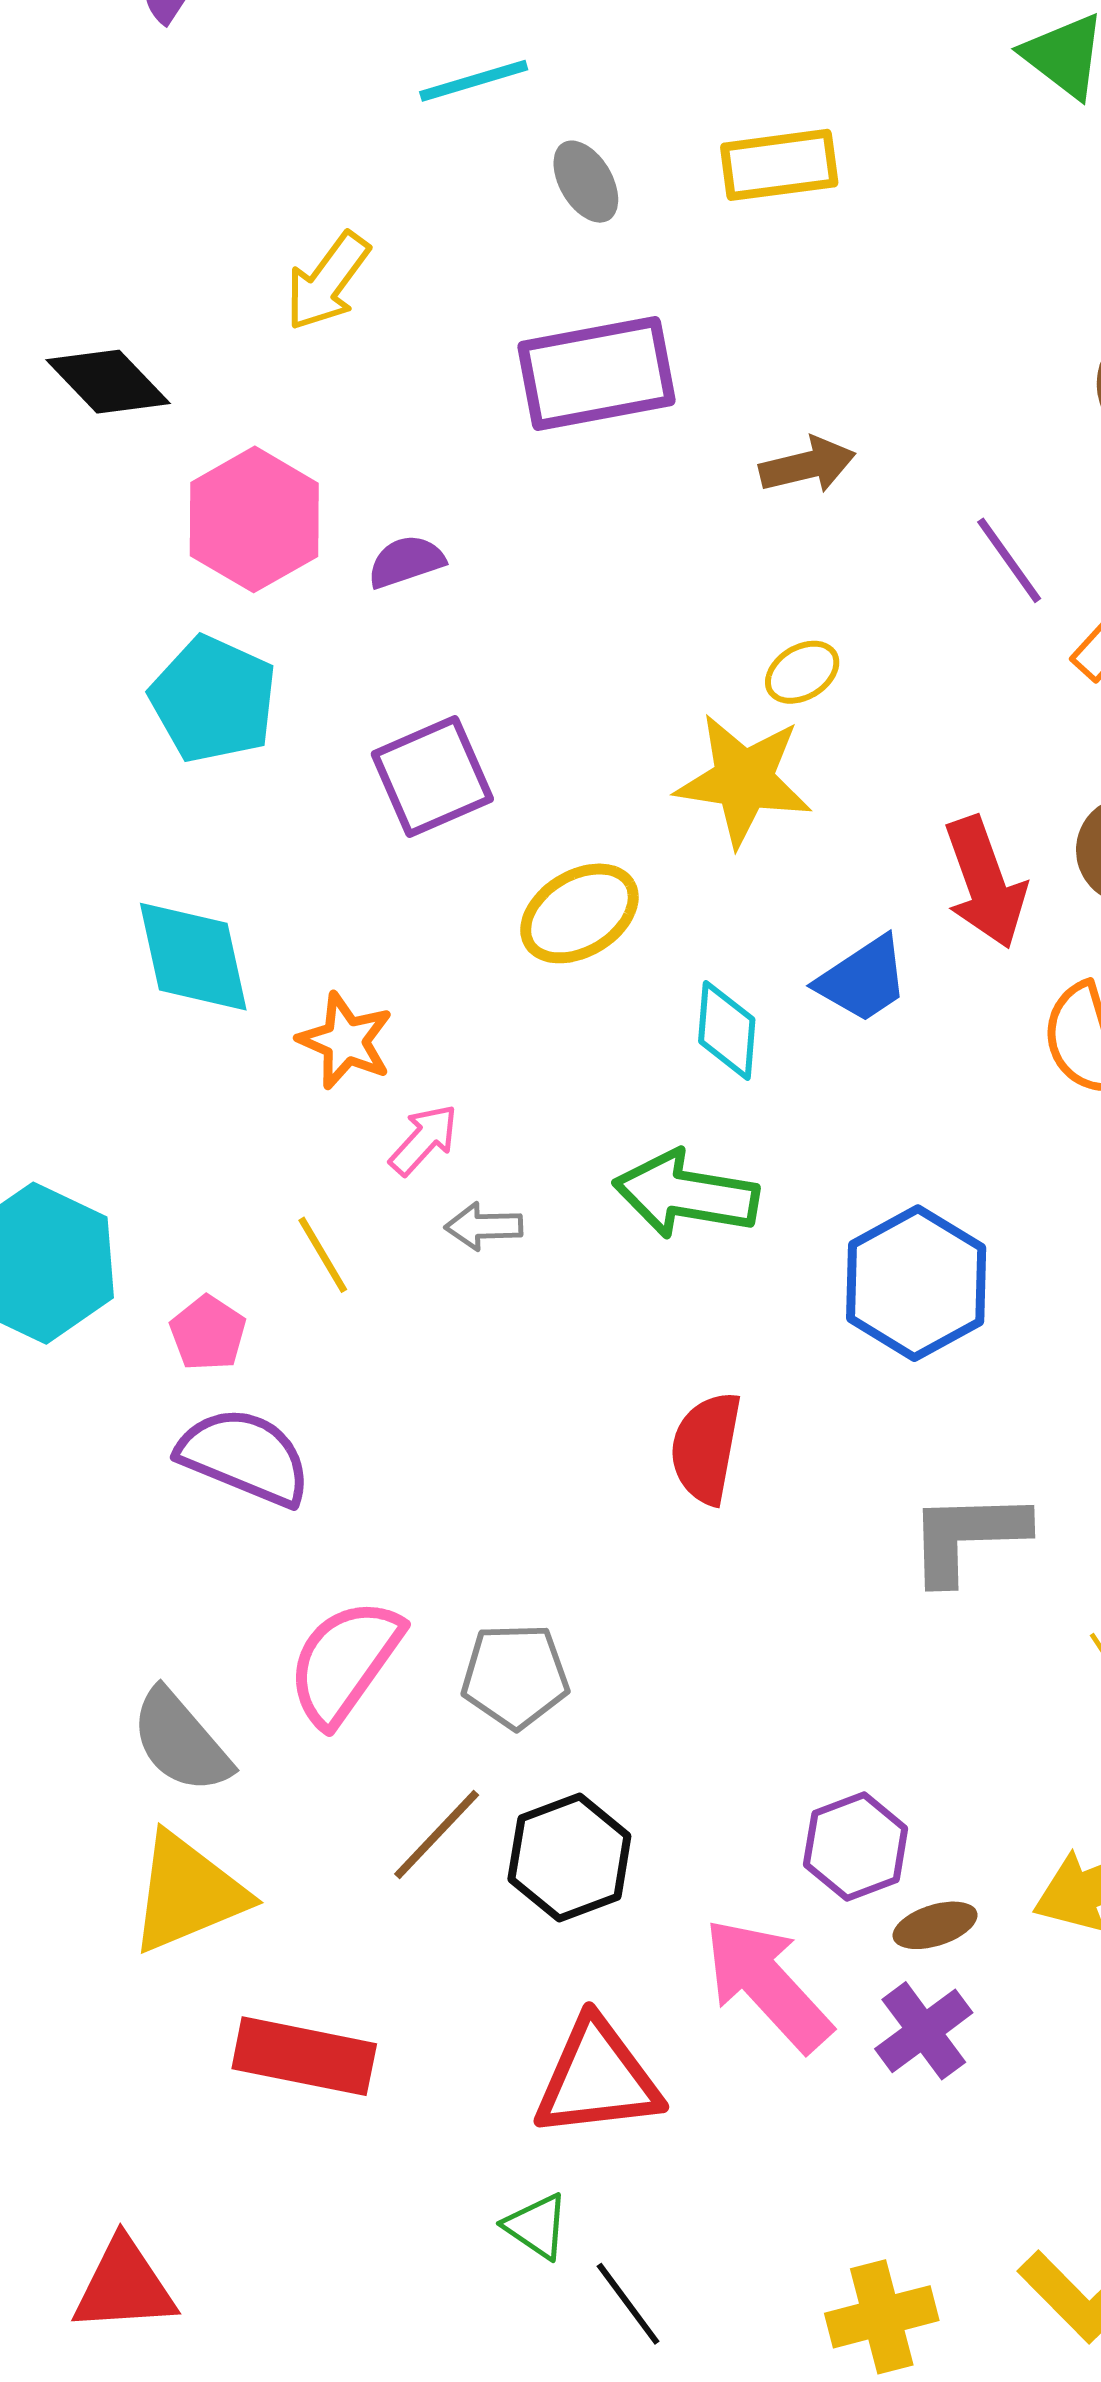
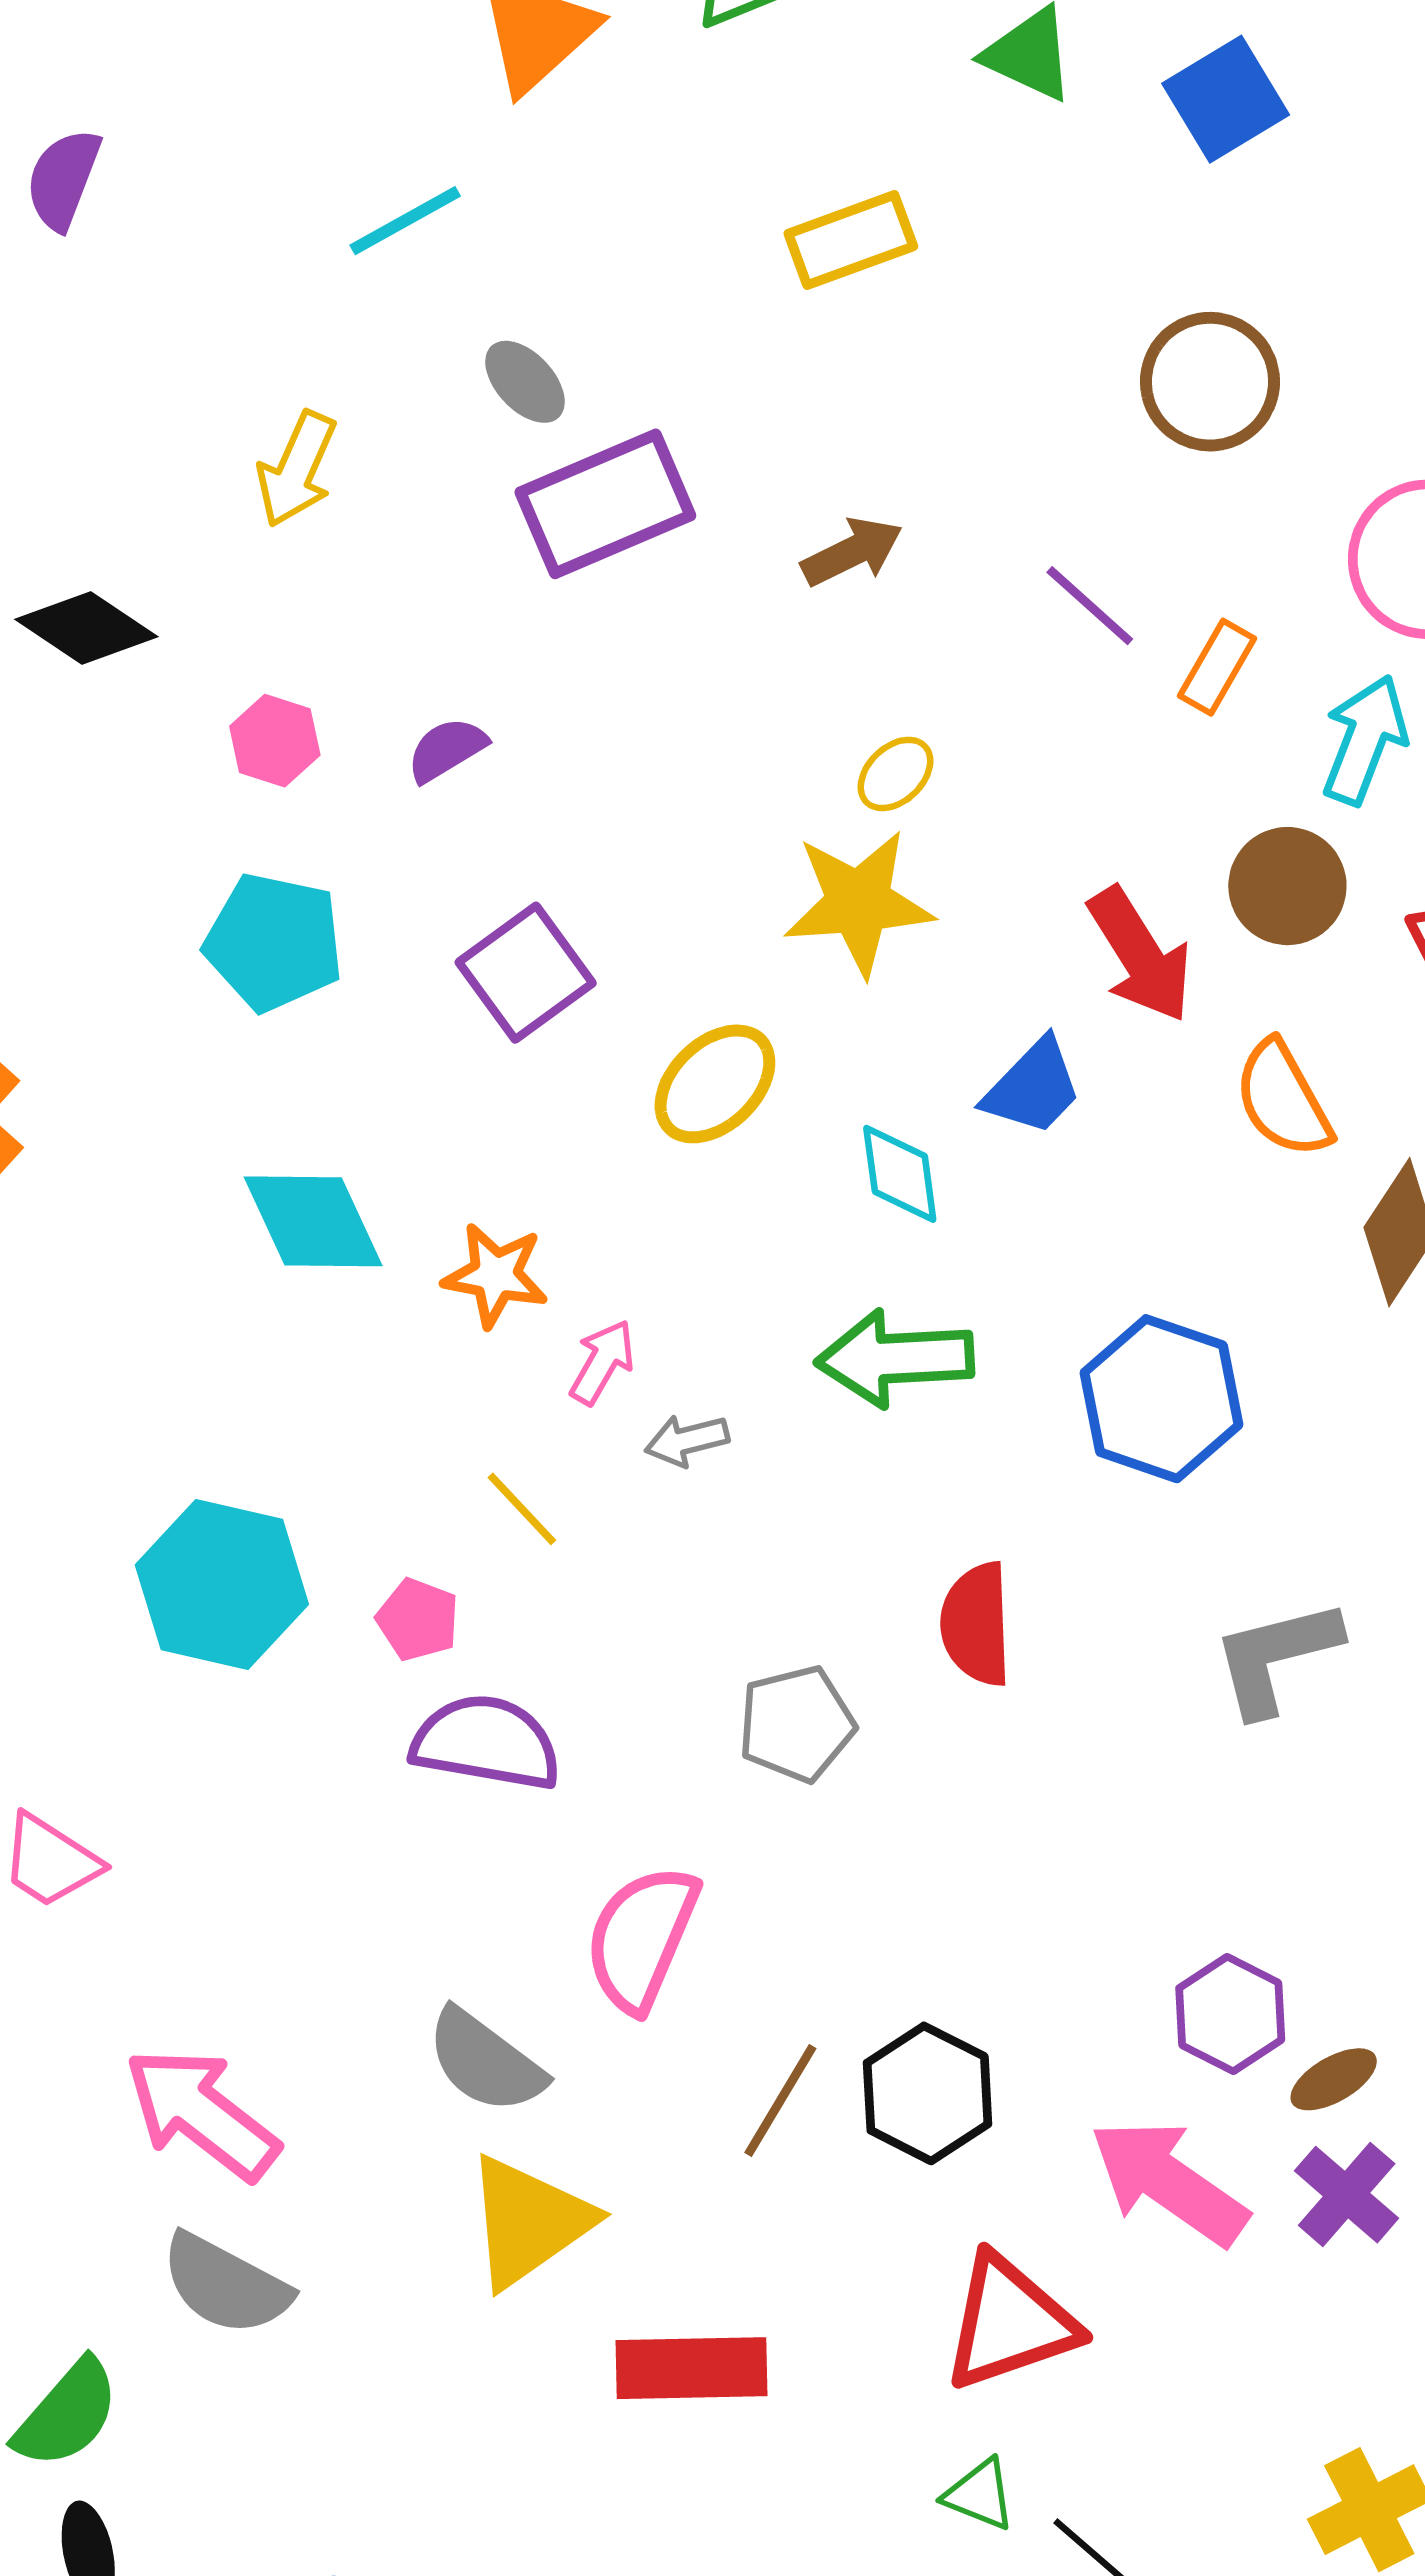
yellow rectangle: (779, 165) -> (851, 240), moved
gray ellipse: (586, 182) -> (525, 382), moved
pink hexagon: (254, 519) -> (275, 741), size x0.6
gray pentagon: (515, 1676) -> (796, 1724), moved

